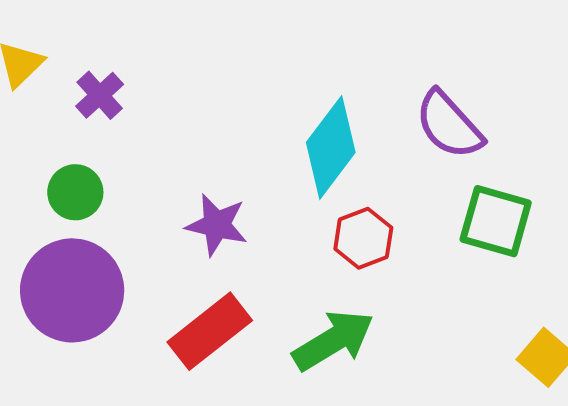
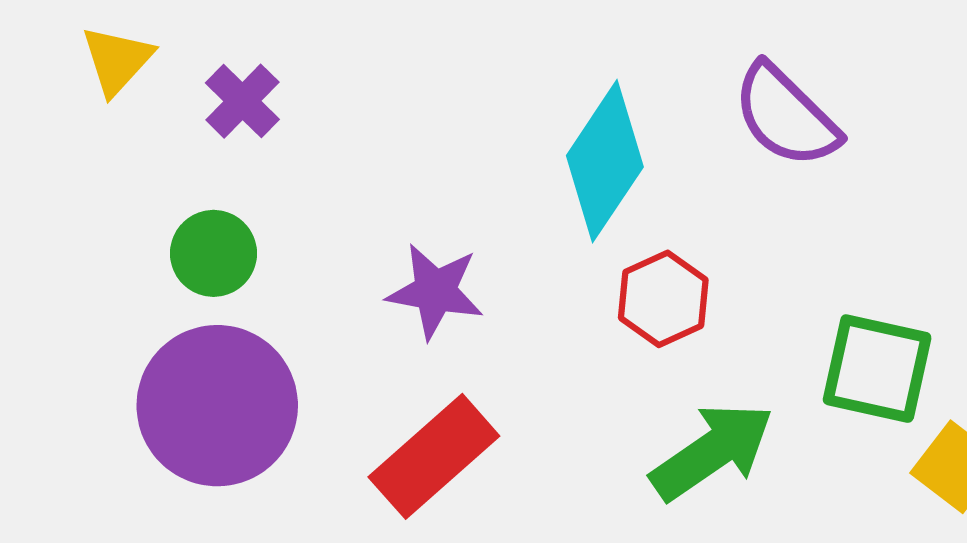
green square: (496, 221) -> (877, 369), moved
green arrow: (333, 340) -> (712, 451), moved

